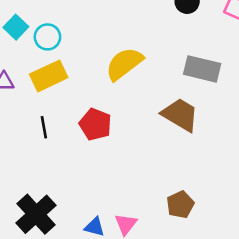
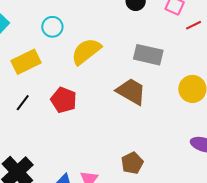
cyan circle: (47, 37) -> (52, 27), moved
black line: (44, 127) -> (23, 103), turned 48

